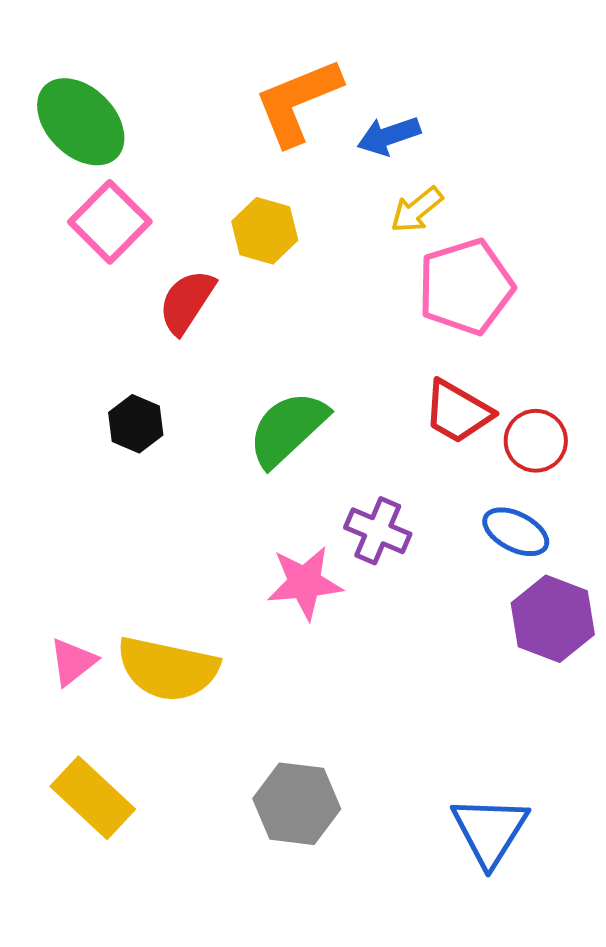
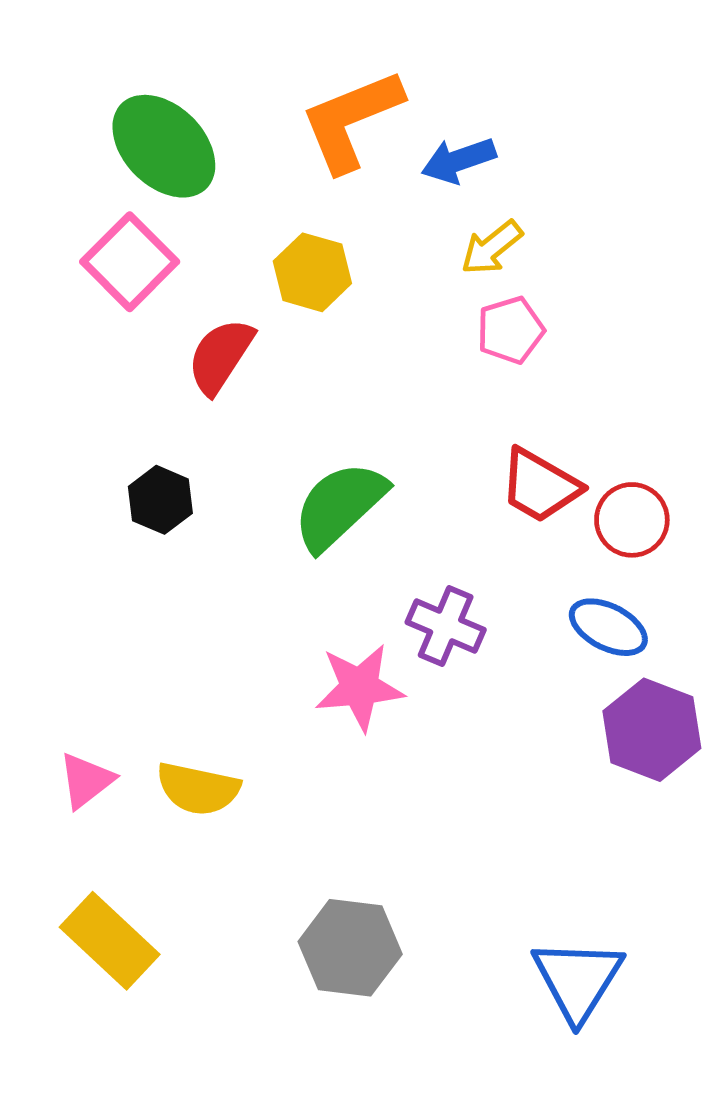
green ellipse: (81, 122) -> (164, 146), moved
pink pentagon: (466, 287) -> (510, 330), moved, size x0.6
yellow semicircle: (168, 669) -> (198, 789), size x0.7

